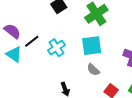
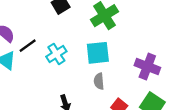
gray semicircle: (93, 70) -> (99, 81), turned 40

